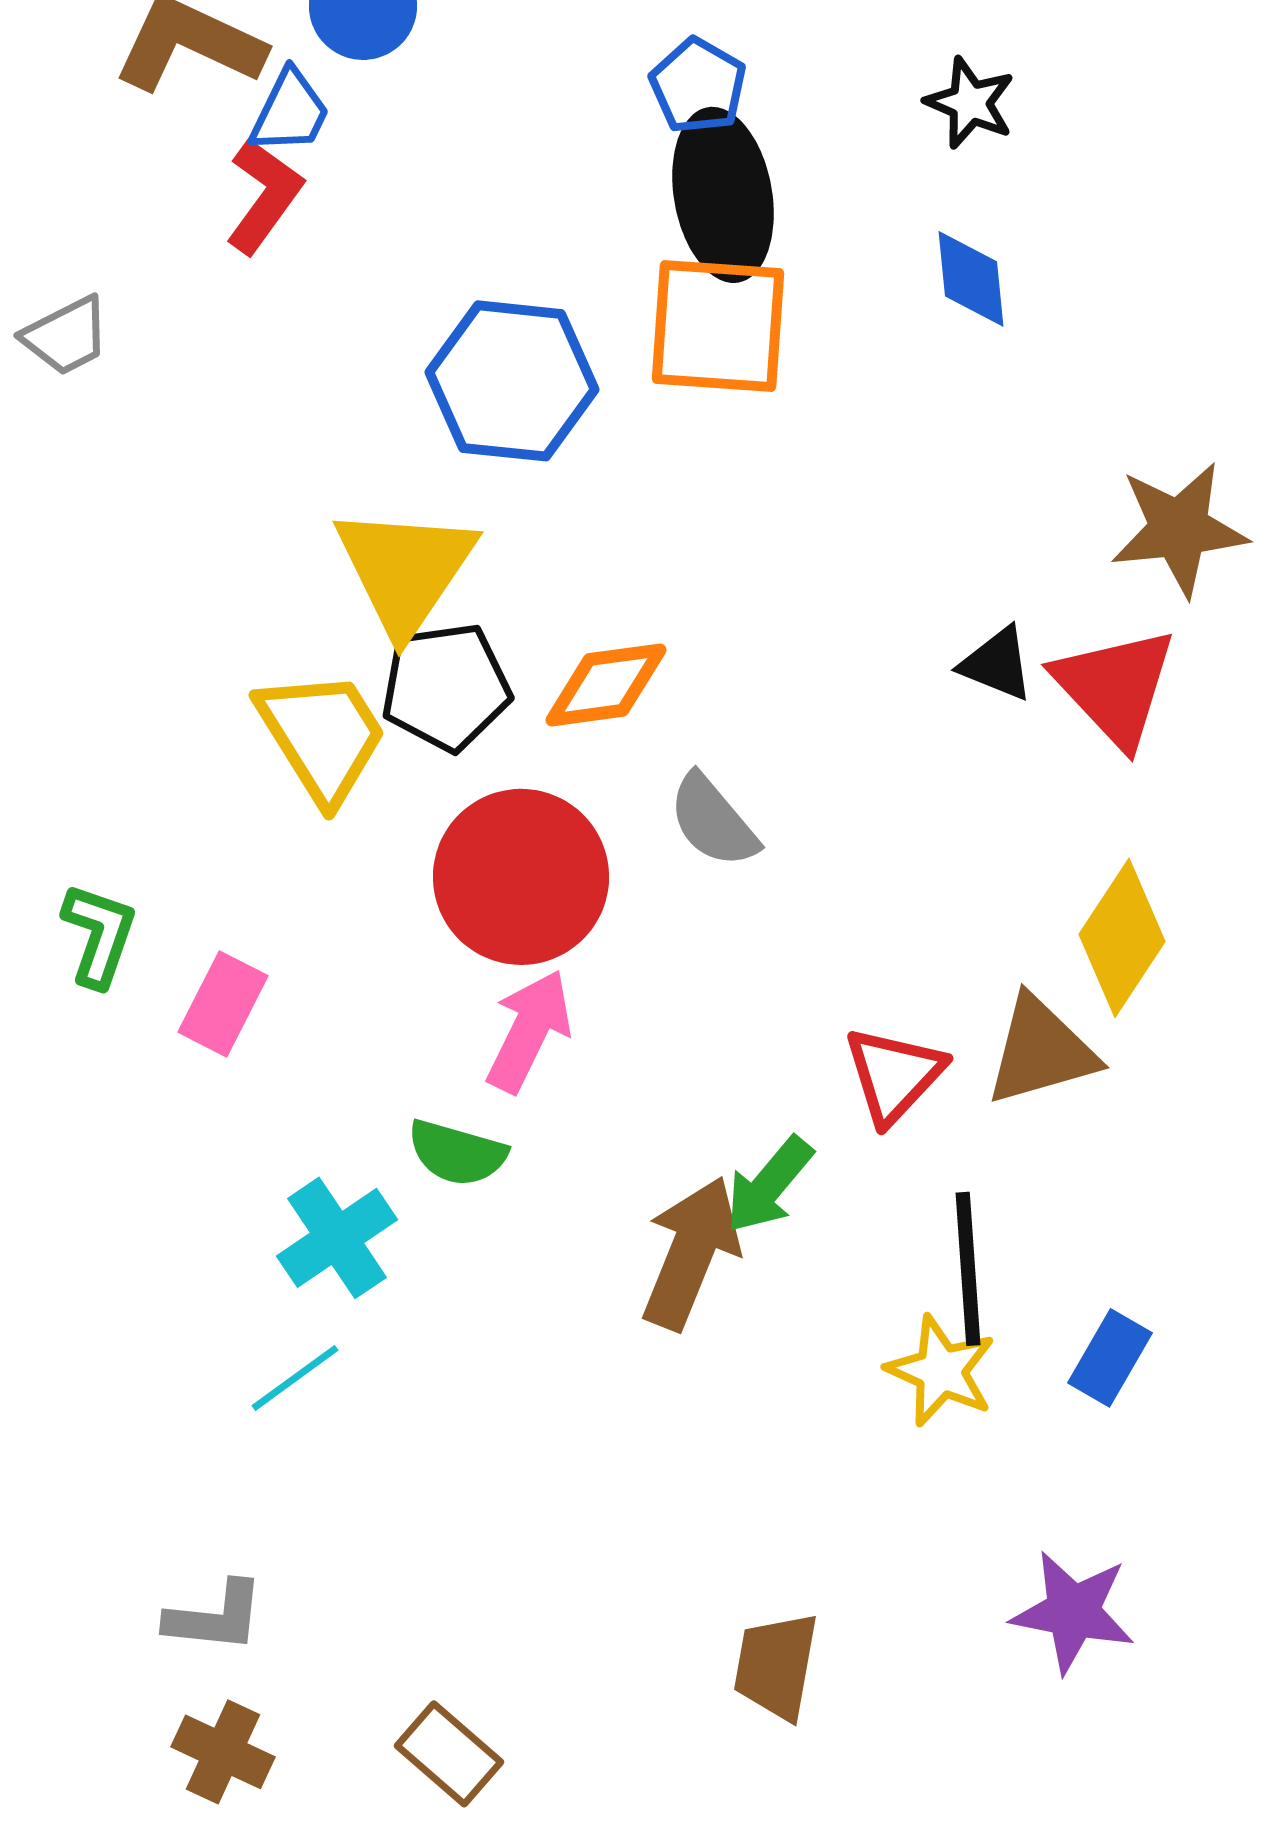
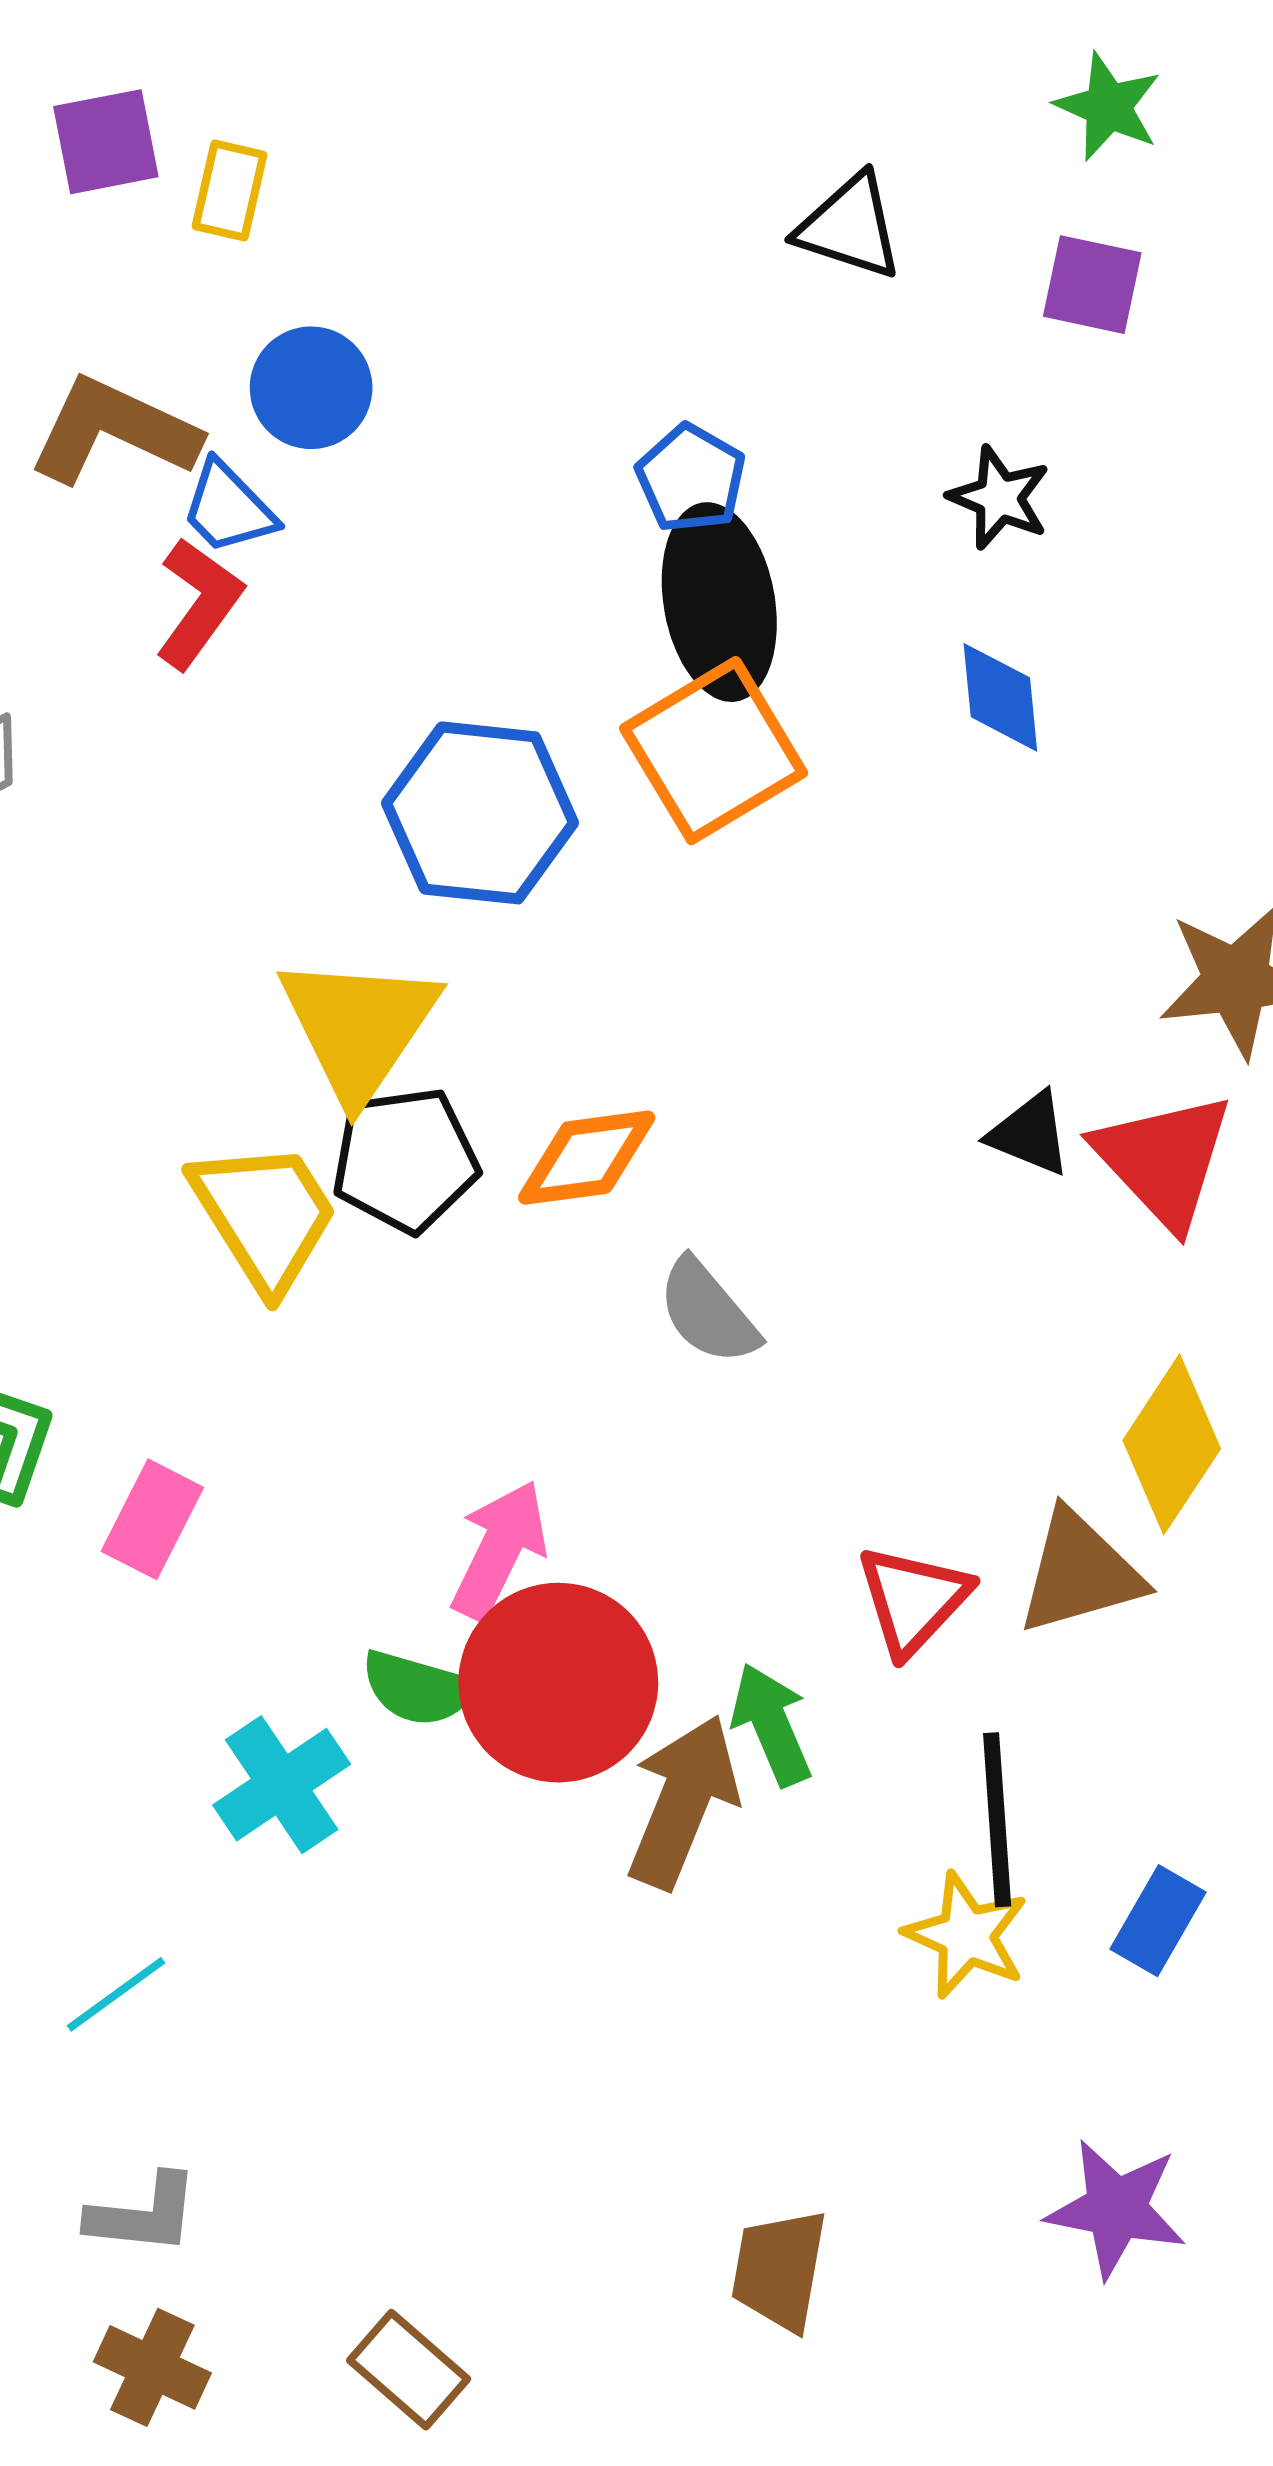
blue trapezoid: (290, 112) -> (228, 508), turned 110
orange square: (718, 326) -> (714, 751), turned -35
red circle: (521, 877) -> (558, 1683), moved
green arrow: (769, 1185) -> (771, 1725), turned 117
cyan line: (295, 1378) -> (116, 1994), moved

